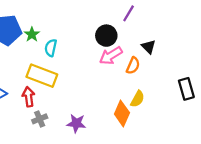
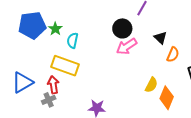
orange semicircle: (133, 66) -> (173, 55), moved
orange diamond: (122, 113) -> (167, 98), moved
gray cross: (40, 119) -> (49, 100), moved

